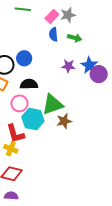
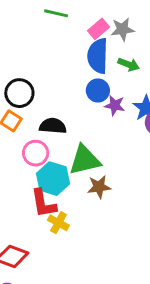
blue semicircle: (53, 34) -> (98, 56), size x1.6
blue circle: (24, 58) -> (98, 90), moved
red L-shape: (15, 134) -> (43, 203), moved
yellow cross: (11, 149) -> (58, 223), moved

